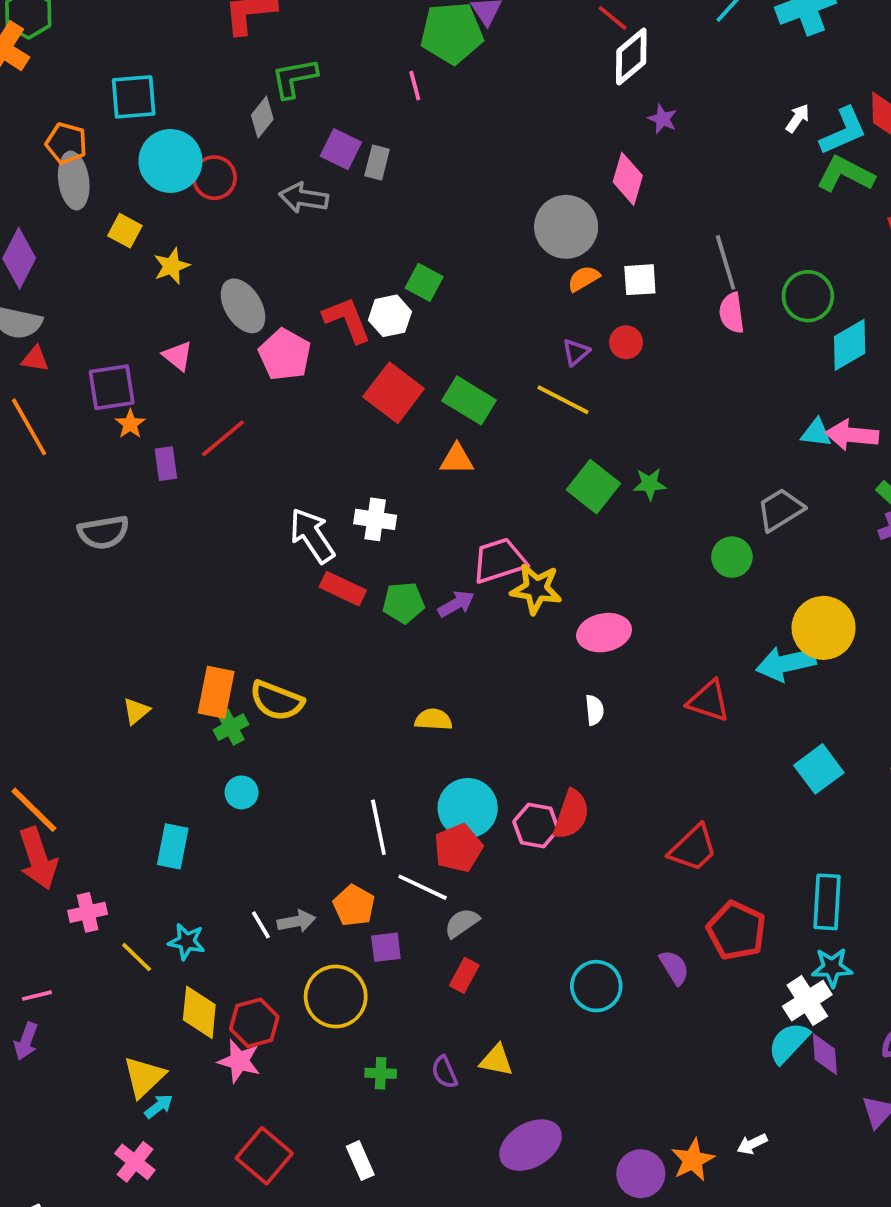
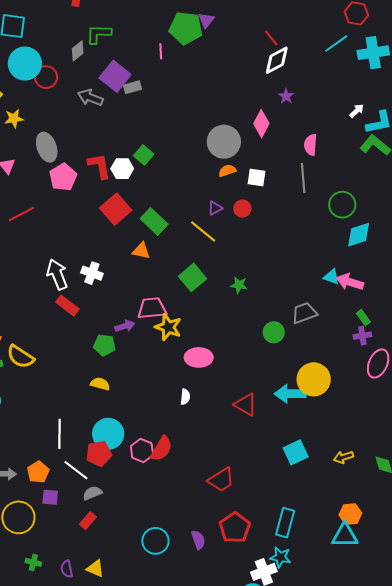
purple square: (341, 149) -> (115, 76), size x1.4
gray rectangle: (377, 162) -> (132, 87), turned 48
pink semicircle: (732, 313) -> (311, 145), moved
green square: (593, 487) -> (193, 277), moved
green pentagon: (403, 603) -> (104, 345), moved

